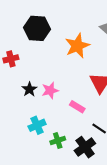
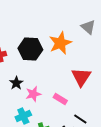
black hexagon: (37, 28) -> (30, 49), moved
pink star: (50, 90) -> (33, 94), moved

